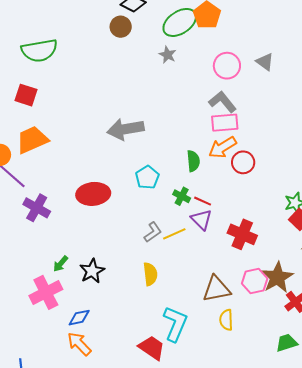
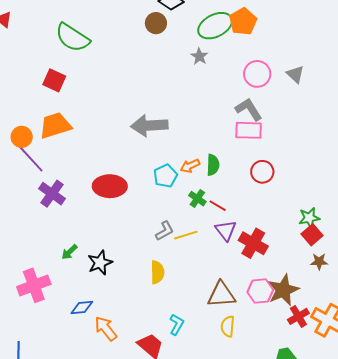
green semicircle: (39, 51) -> (73, 38), turned 36
orange arrow: (223, 147) -> (190, 166), moved, size x0.7
purple triangle: (201, 219) -> (226, 230), moved
pink cross: (46, 292) -> (34, 285), moved
cyan L-shape: (175, 324) -> (177, 325), size x0.6
orange arrow: (79, 344) -> (106, 328), moved

